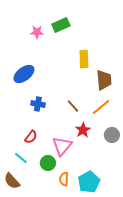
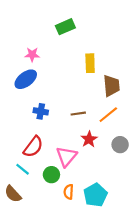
pink star: (37, 32) -> (32, 55), moved
brown line: (73, 106) -> (78, 114), turned -56
red semicircle: (31, 137) -> (33, 147), size x1.5

